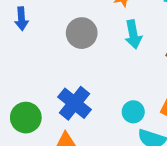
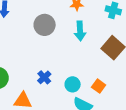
blue cross: (74, 103) -> (44, 77), moved, size x0.6

